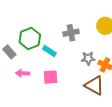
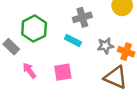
cyan rectangle: (49, 51) -> (73, 41), moved
pink arrow: (23, 73) -> (29, 71), turned 56

